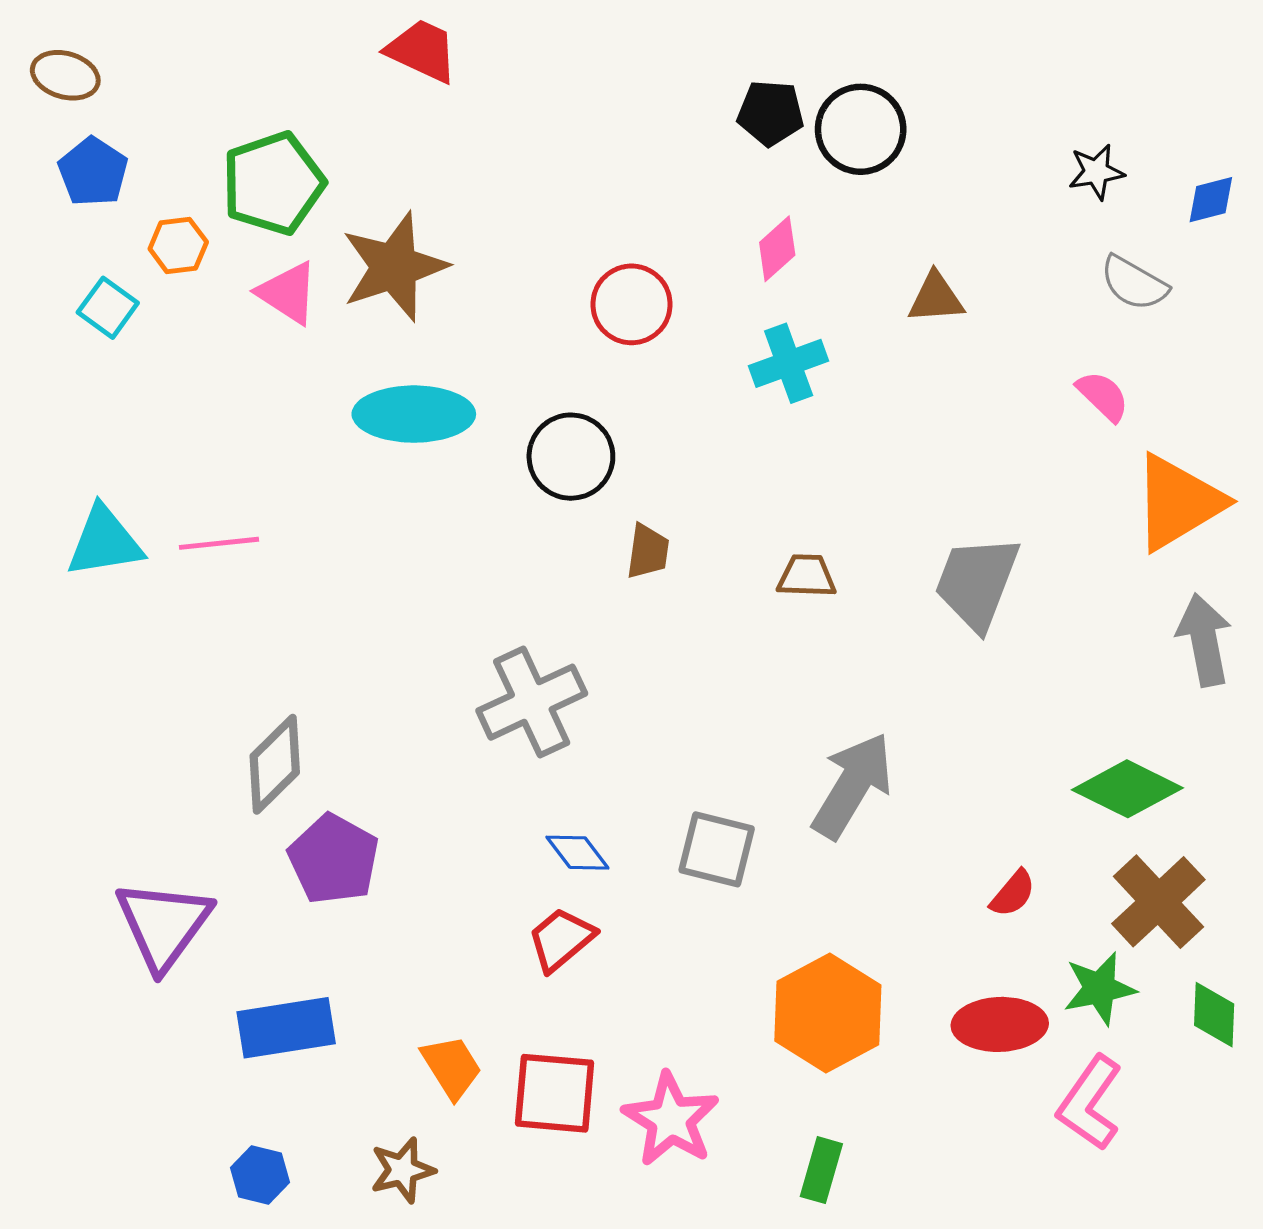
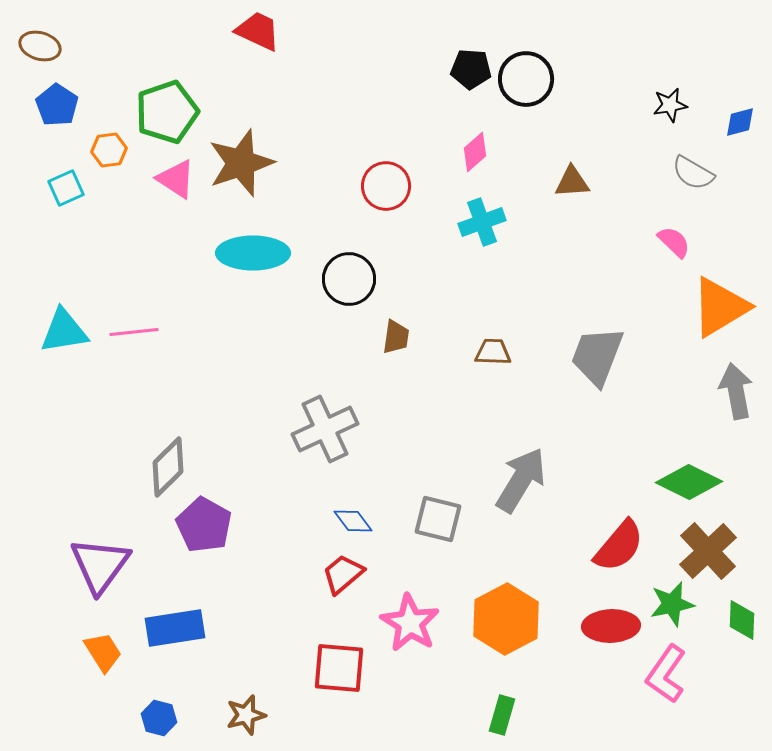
cyan square: (108, 308) -> (66, 188), turned 30
red semicircle: (1013, 894) -> (619, 546), size x1.8
orange trapezoid: (451, 1067) -> (103, 652), moved
pink star: (671, 1119) -> (410, 623), moved

